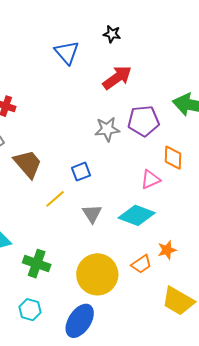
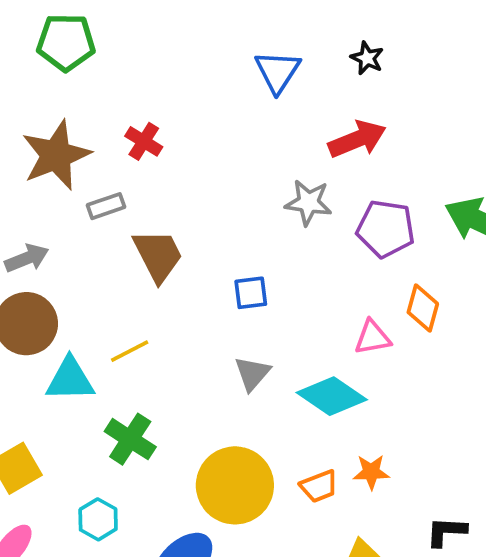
gray star: (107, 129) -> (308, 203), moved
yellow line: (55, 199) -> (130, 351), moved

